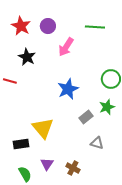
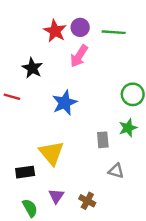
red star: (21, 26) -> (55, 31), moved
purple circle: (48, 26) -> (80, 27), moved
blue star: (68, 89) -> (65, 103), moved
gray rectangle: (86, 117) -> (103, 140), turned -56

